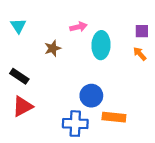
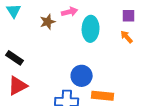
brown star: (53, 48) -> (48, 22), moved

